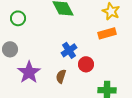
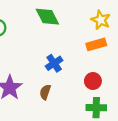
red circle: (86, 64) -> (93, 81), moved

